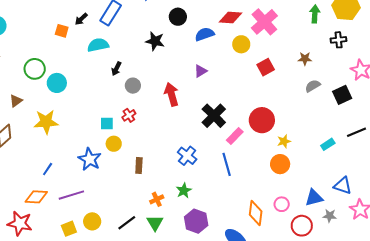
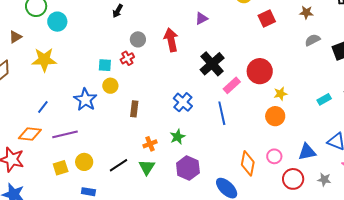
gray circle: (133, 86) -> (138, 39), moved
gray star: (330, 216) -> (324, 180), moved

